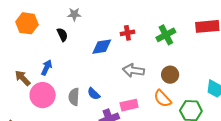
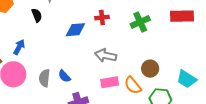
brown circle: (170, 75) -> (150, 69), moved
pink rectangle: (129, 105) -> (110, 82), moved

